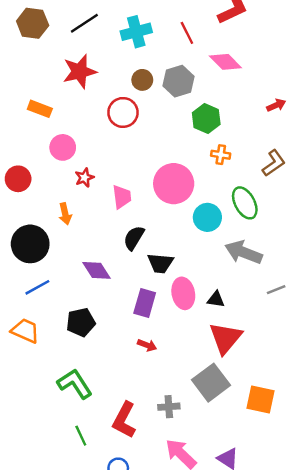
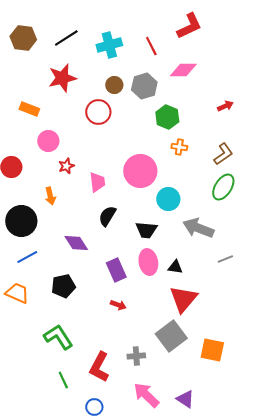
pink diamond: (225, 62) -> (183, 70), turned -44
green ellipse: (245, 203) -> (223, 187), moved, turned 60
black trapezoid: (160, 263) -> (146, 230), moved
purple rectangle: (145, 303) -> (116, 270), turned -40

